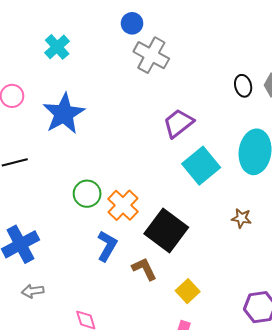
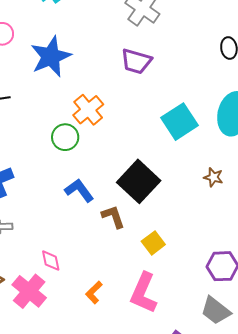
purple trapezoid: (178, 123) -> (136, 61), moved, turned -132
orange cross: (123, 205) -> (88, 110), moved
blue L-shape: (107, 246) -> (79, 190), turned -72

